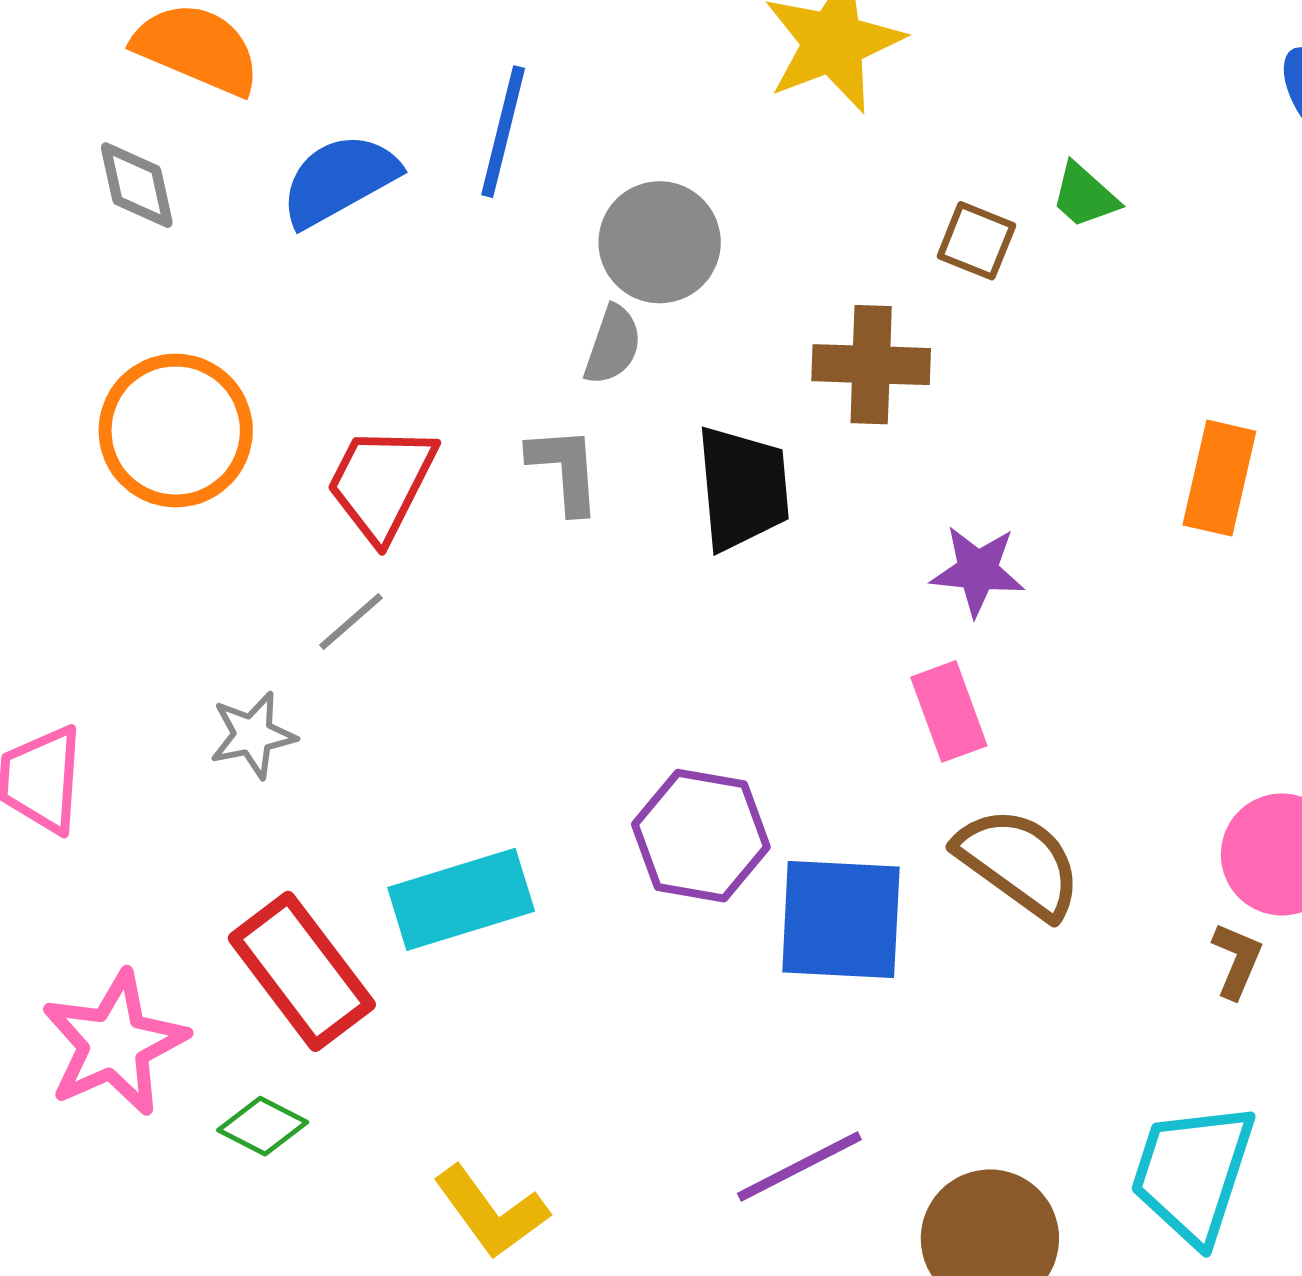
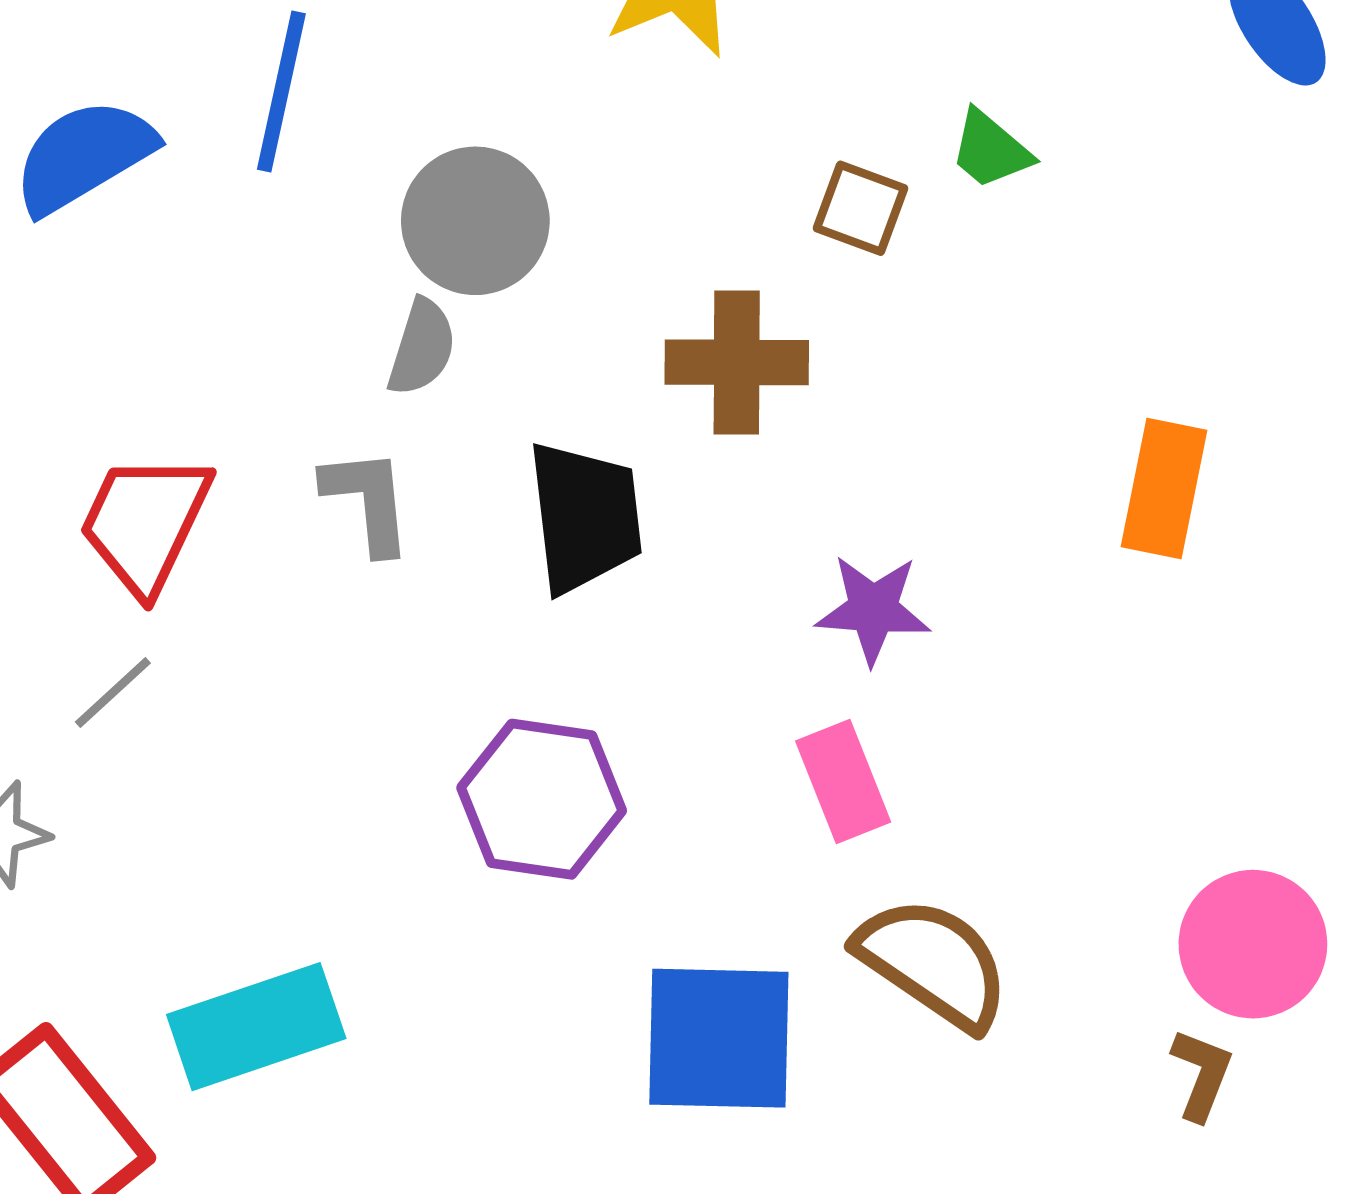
purple hexagon: (701, 836) -> (542, 799), moved

